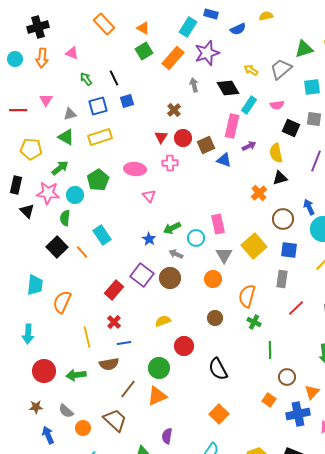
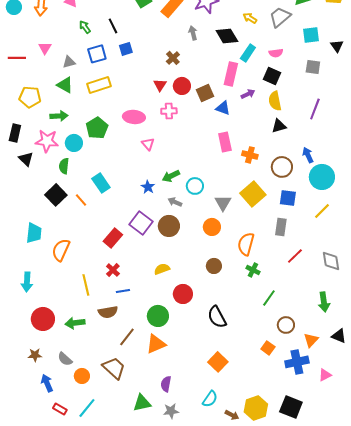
black square: (291, 128) -> (272, 76), moved
green arrow: (60, 168) -> (59, 116), turned 36
orange cross: (259, 193) -> (250, 155), moved, turned -35
pink rectangle: (218, 224) -> (225, 142), moved
green line: (270, 350) -> (269, 298), turned 36

